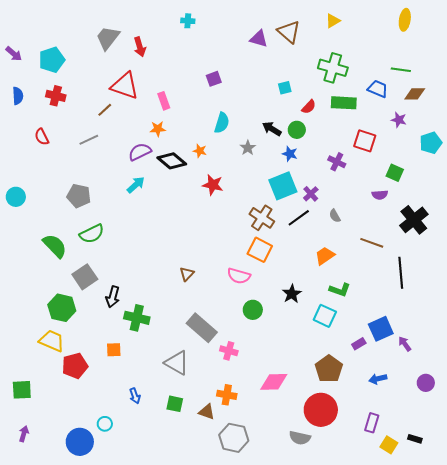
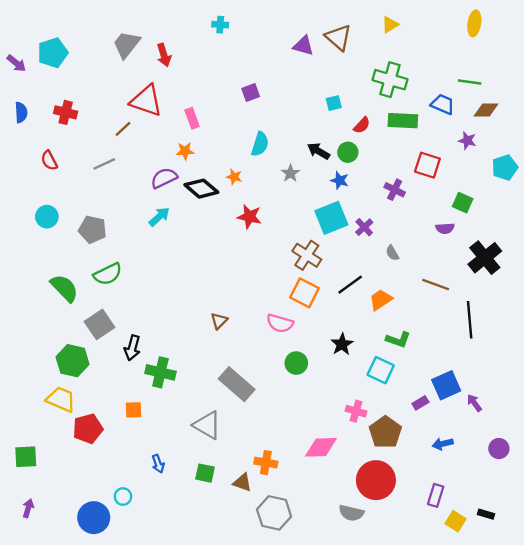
cyan pentagon: (52, 60) -> (53, 53), moved
cyan circle: (16, 197) -> (47, 217), moved
black line: (299, 218) -> (350, 285), moved
pink cross: (229, 351) -> (356, 411), moved

